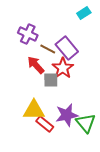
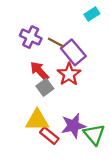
brown line: (48, 49) -> (56, 42), moved
gray square: (51, 80) -> (45, 87), moved, turned -35

